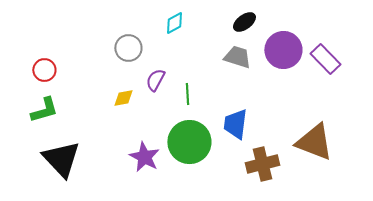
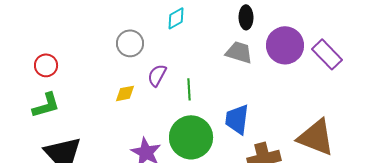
black ellipse: (244, 22) -> (246, 17), turned -55

